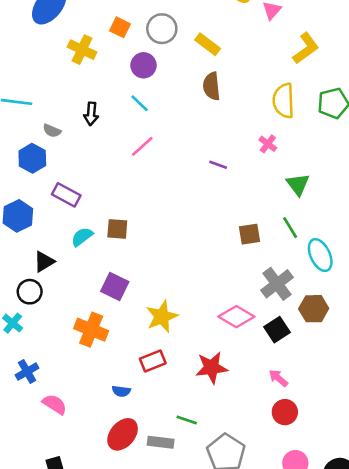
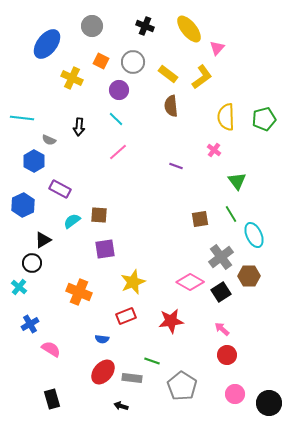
yellow L-shape: (306, 48) -> (202, 77), moved
purple square: (115, 286) -> (105, 249), moved, turned -35

